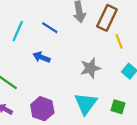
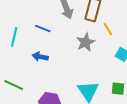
gray star: (90, 68) -> (86, 42), moved

